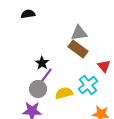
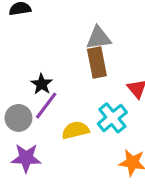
brown rectangle: (78, 49) -> (97, 63), turned 42
gray circle: (38, 89) -> (18, 118), moved

